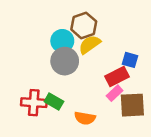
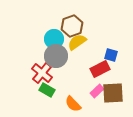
pink rectangle: (115, 93) -> (97, 91), moved
red cross: (34, 103) -> (42, 73), moved, turned 35
orange semicircle: (85, 118) -> (73, 104), turned 36

